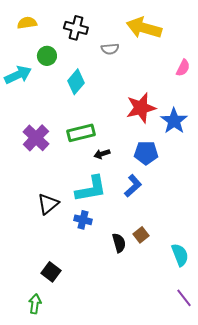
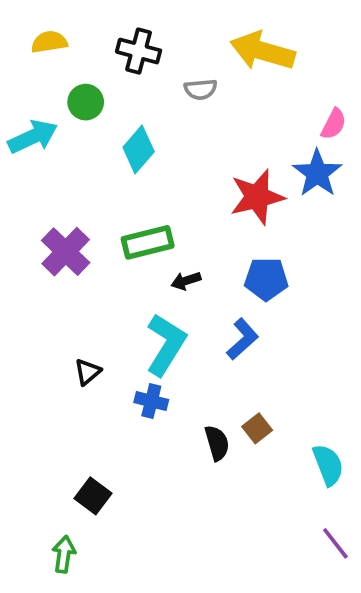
blue star: (174, 121) -> (317, 173), moved
cyan L-shape: (91, 189) -> (166, 345), turned -48
black triangle: (48, 204) -> (88, 372), size x0.7

